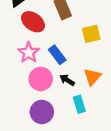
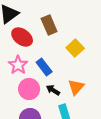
yellow square: (91, 34) -> (75, 48), turned -30

